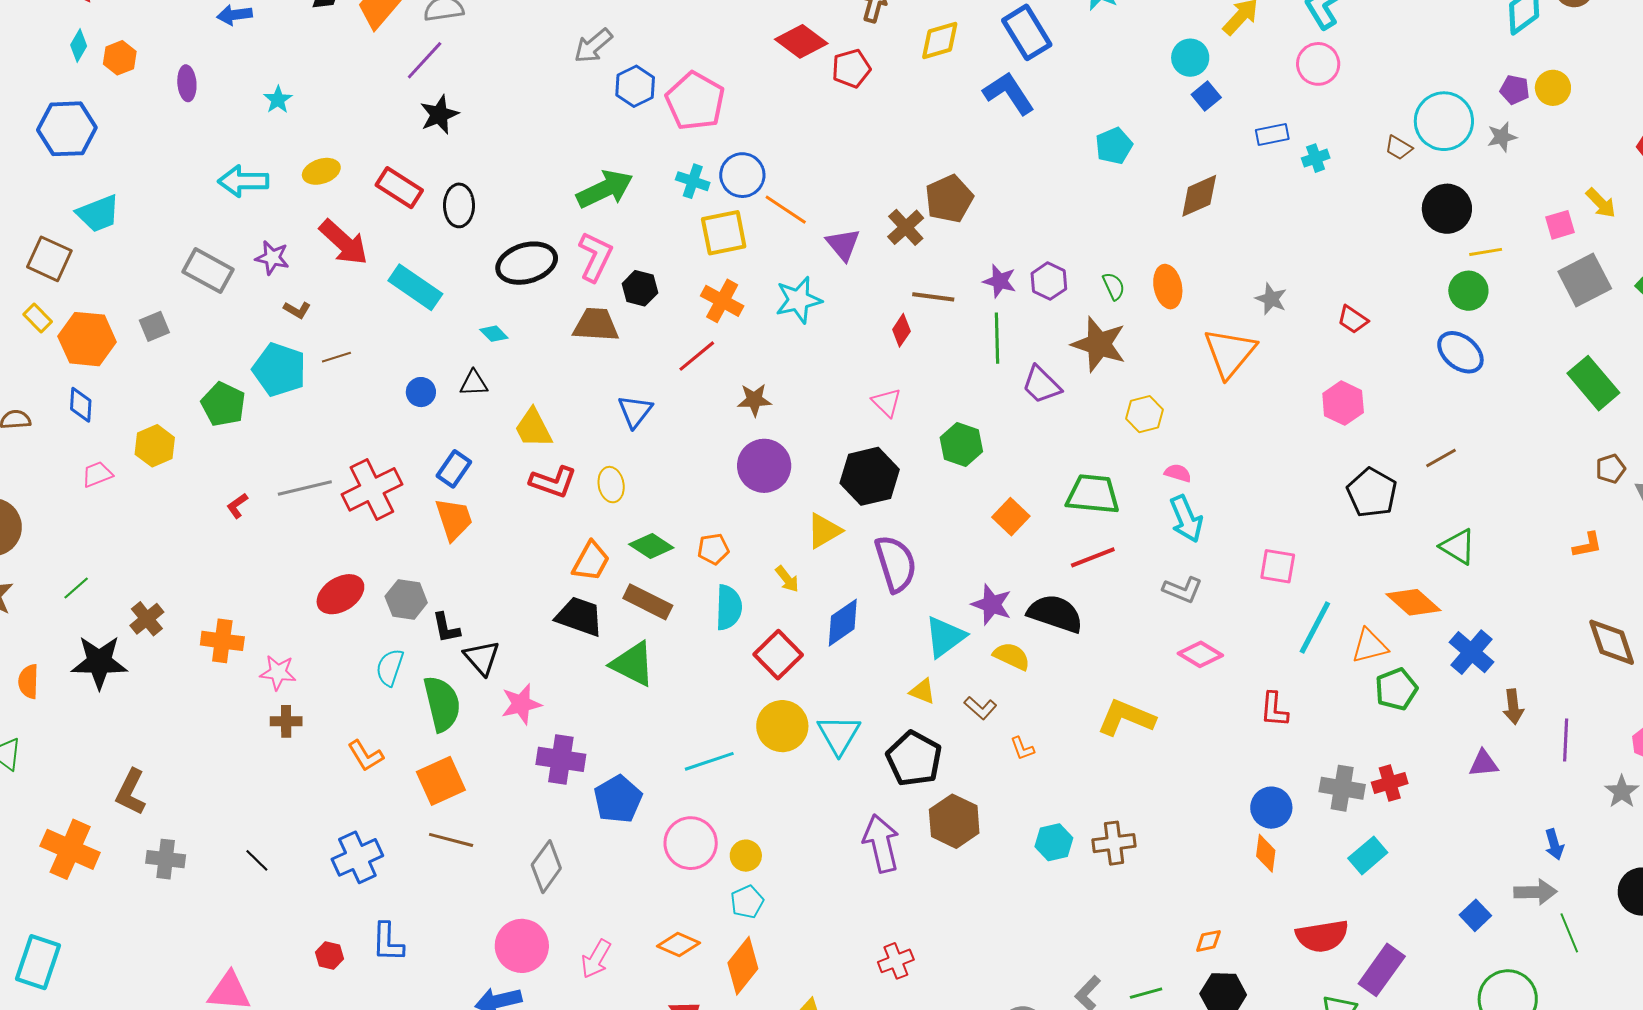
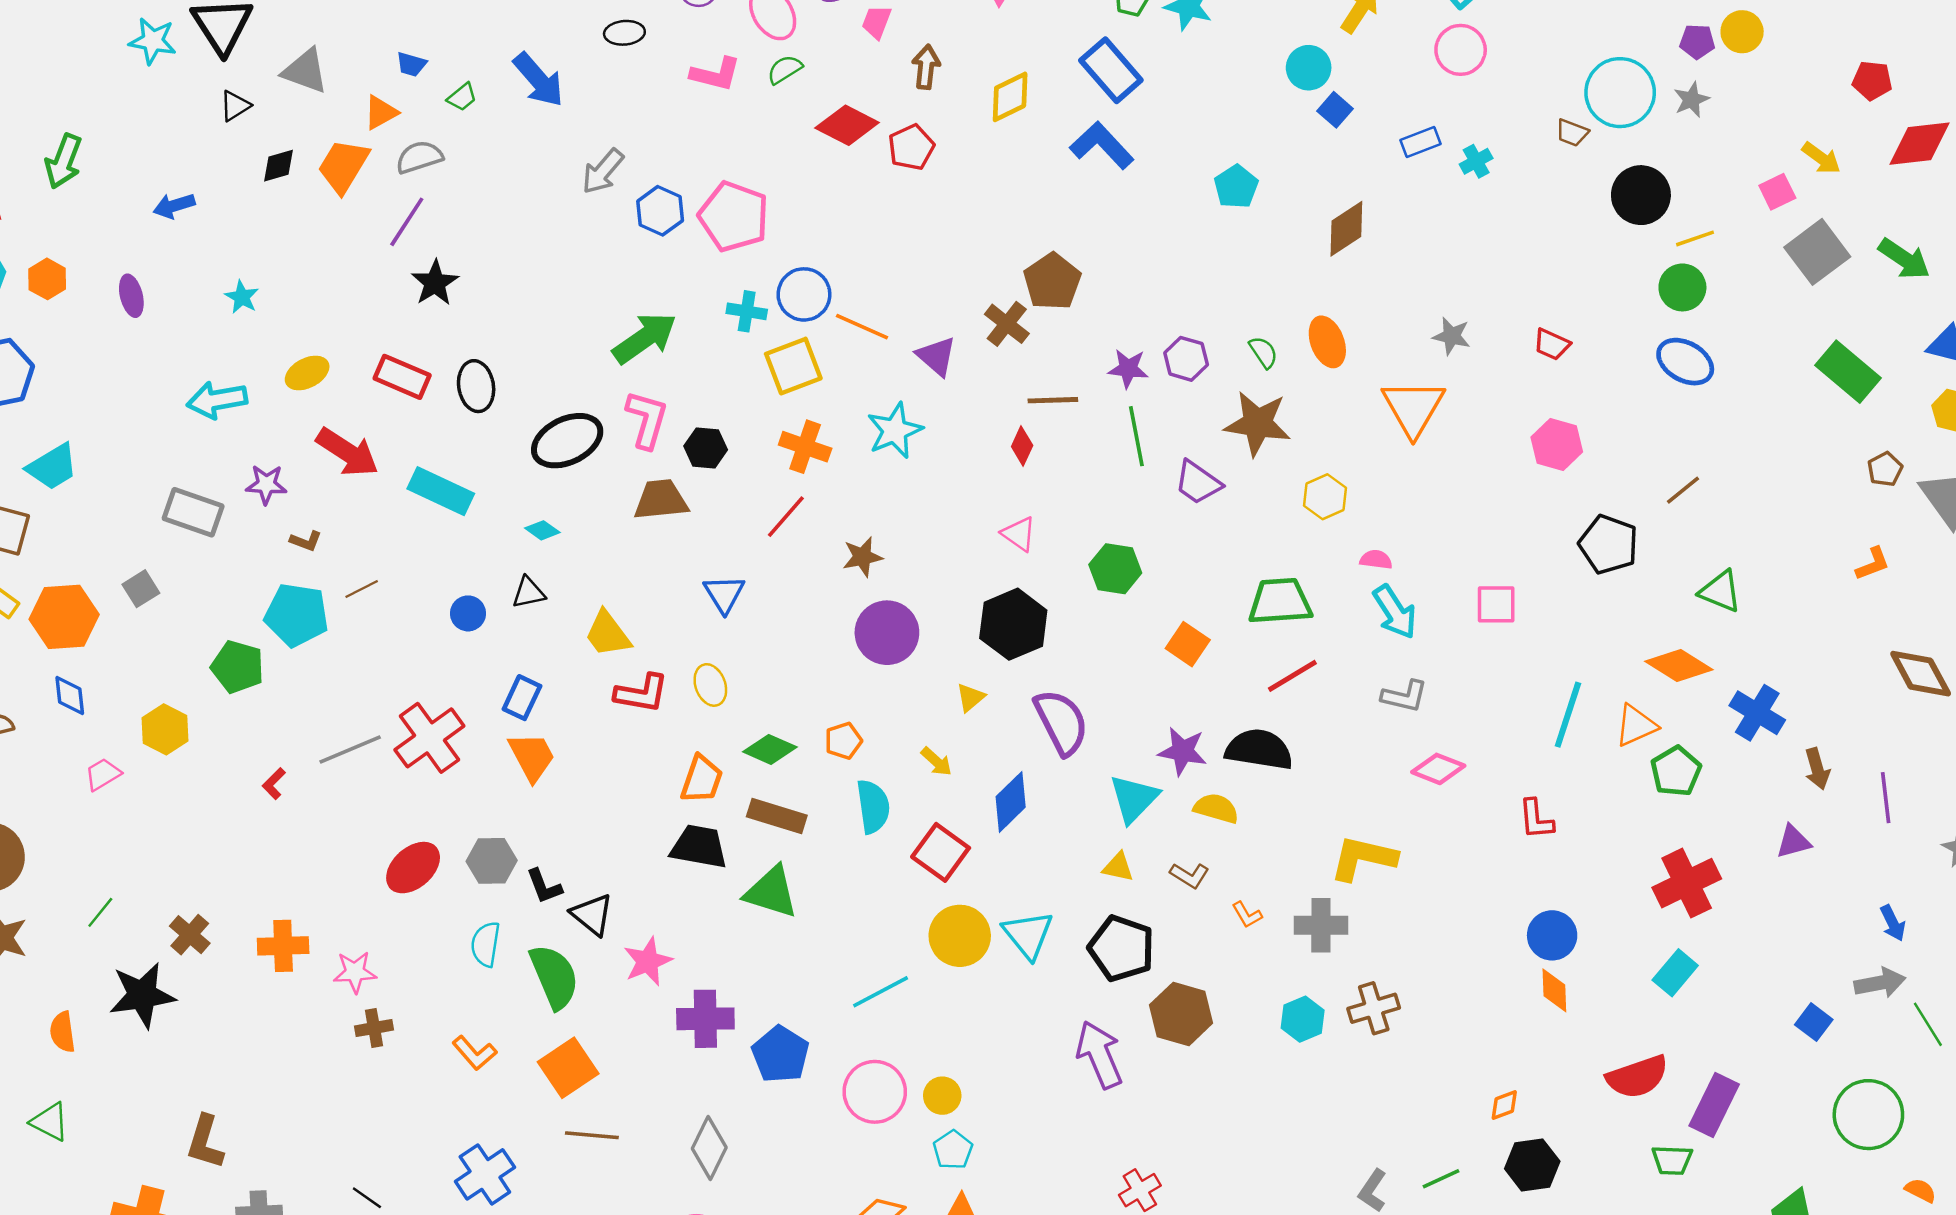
yellow triangle: (824, 531) -> (970, 697), size x0.7
pink square: (1278, 566) -> (1496, 604), moved
red cross: (1390, 783) -> (1687, 883), size x1.6
gray cross: (1342, 788) -> (1321, 925), moved

